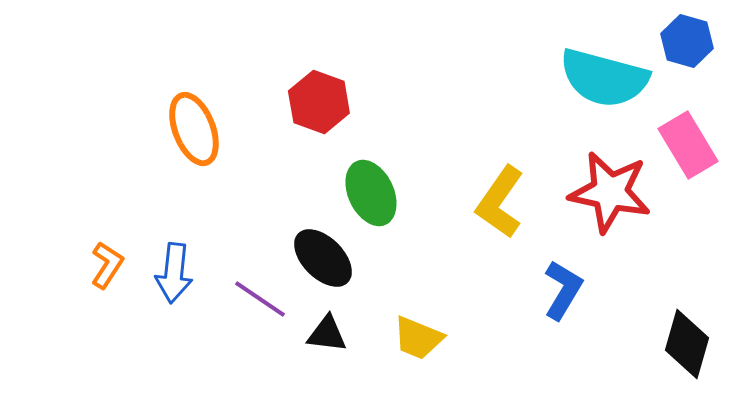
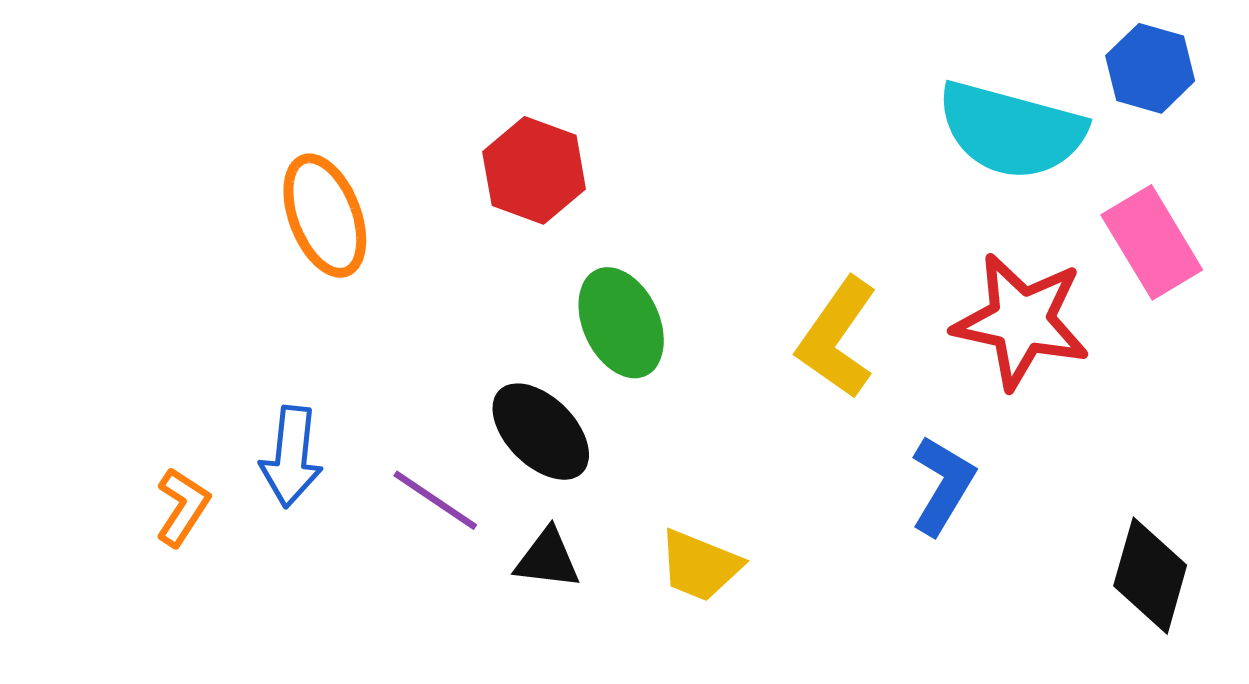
orange L-shape: (107, 265) -> (182, 507), moved

